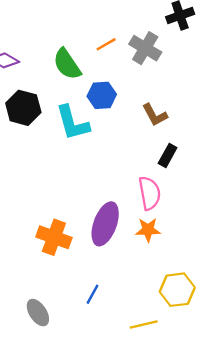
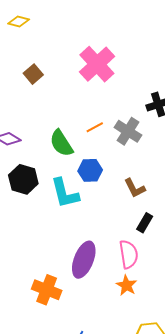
purple ellipse: (105, 224) -> (84, 260), moved
orange star: (148, 230) -> (127, 285), turned 30

